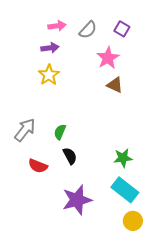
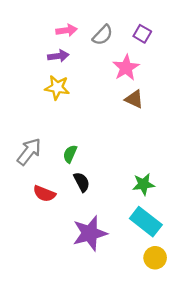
yellow star: (49, 75) -> (57, 87), turned -30

